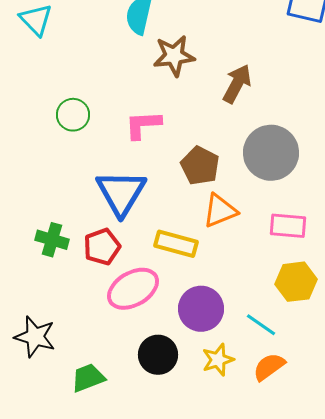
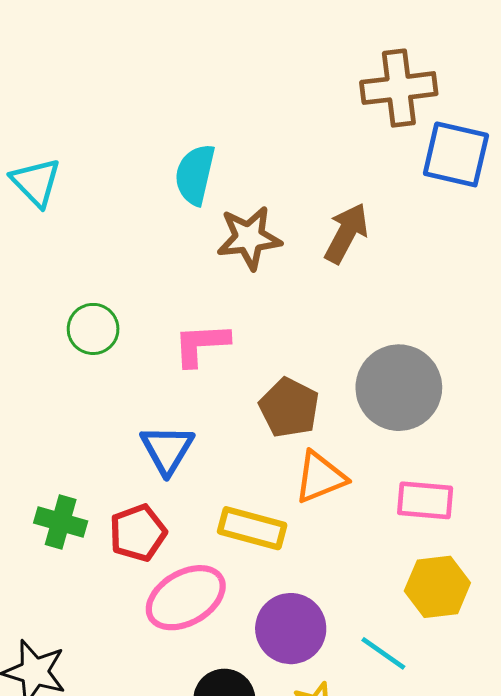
brown arrow: (237, 84) -> (346, 233), moved
blue triangle: (121, 193) -> (167, 449), size x0.7

